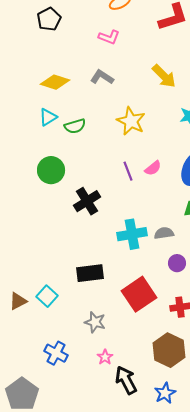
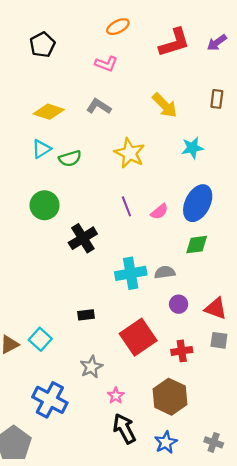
pink semicircle: (153, 168) -> (159, 212), moved
black rectangle: (90, 273) -> (86, 315), size x0.6
gray star: (95, 322) -> (91, 367), turned 30
blue cross: (56, 353) -> (50, 400), size x1.4
pink star: (105, 357) -> (116, 396), moved

